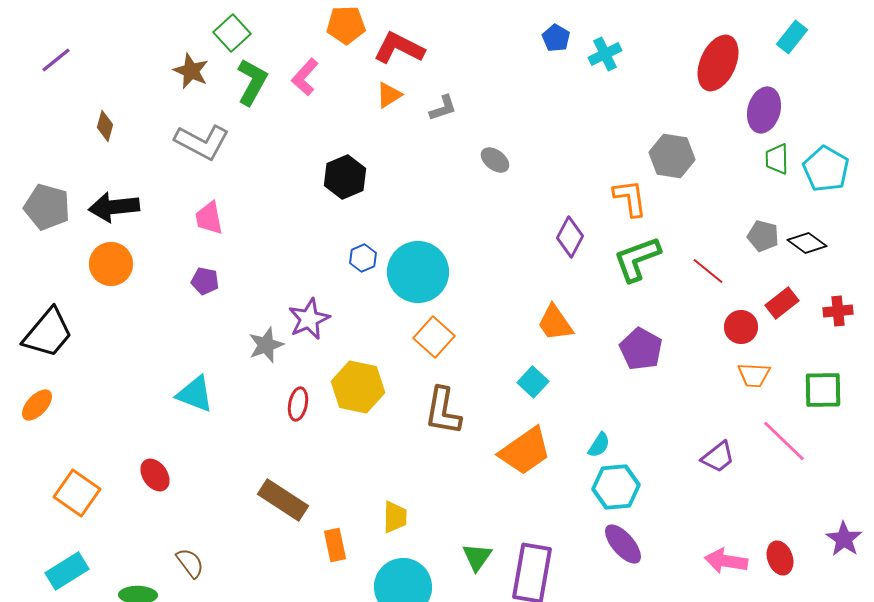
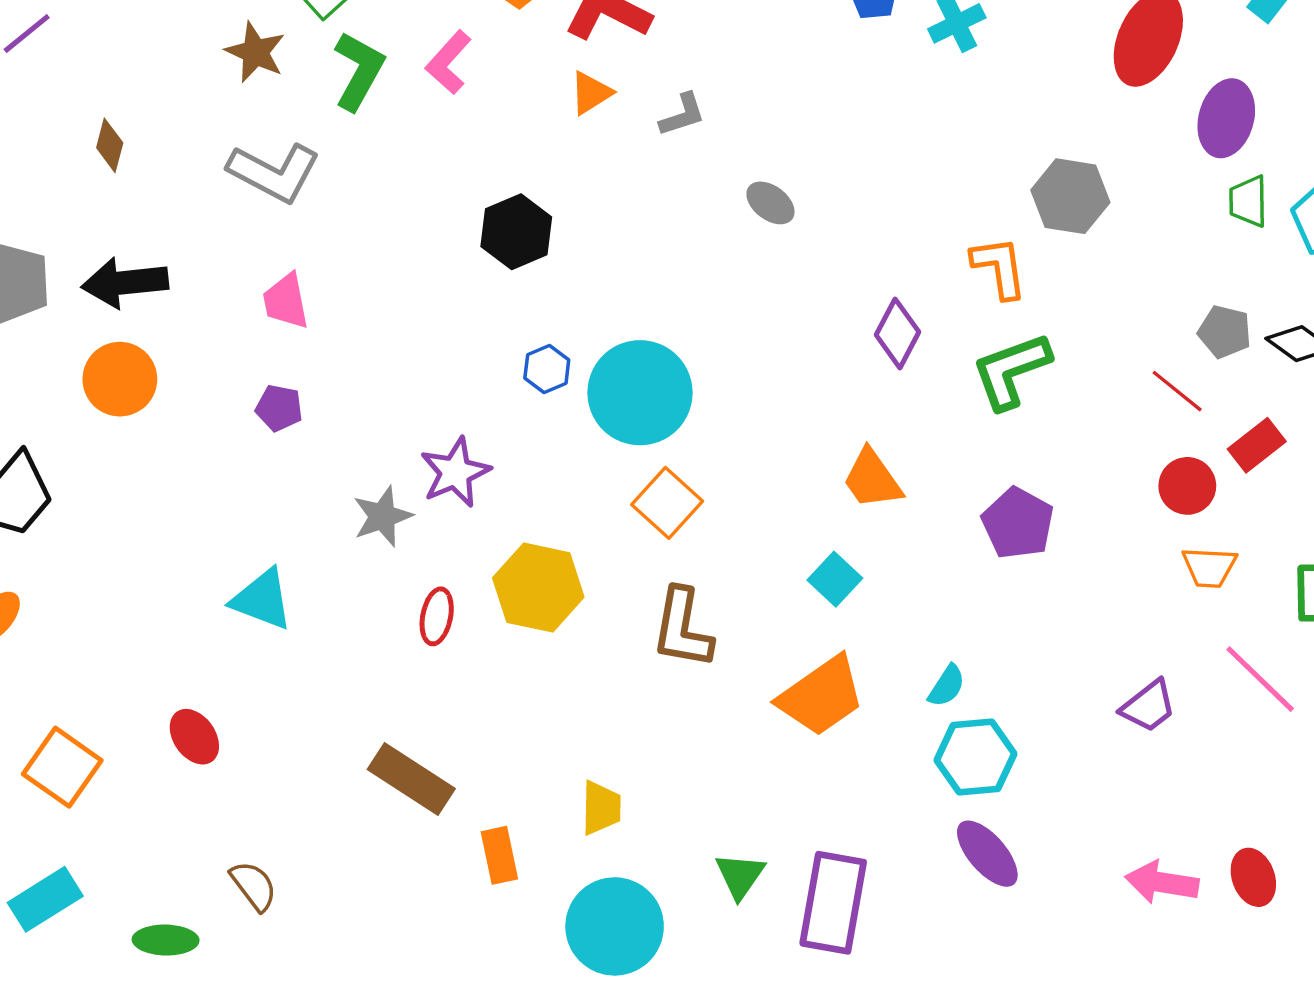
red line: (708, 271) -> (1177, 391), moved

